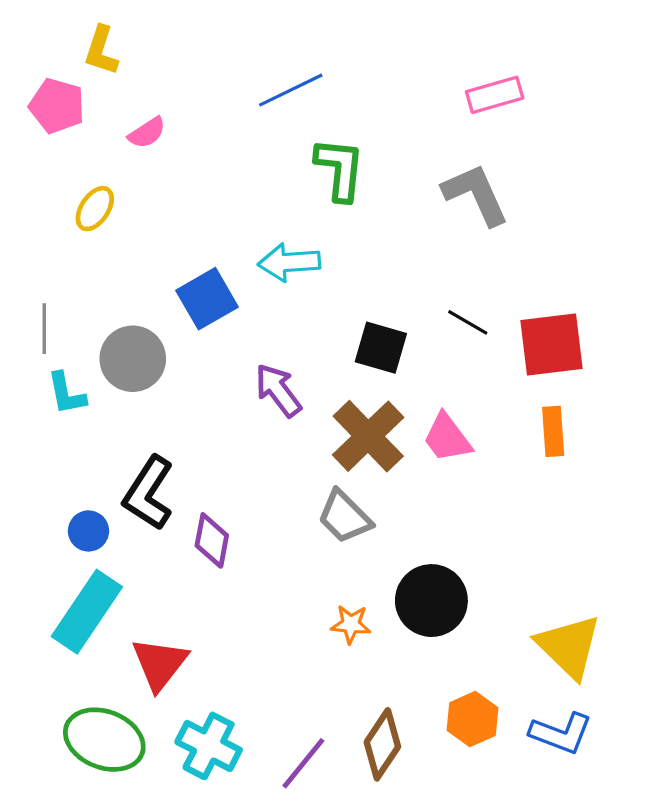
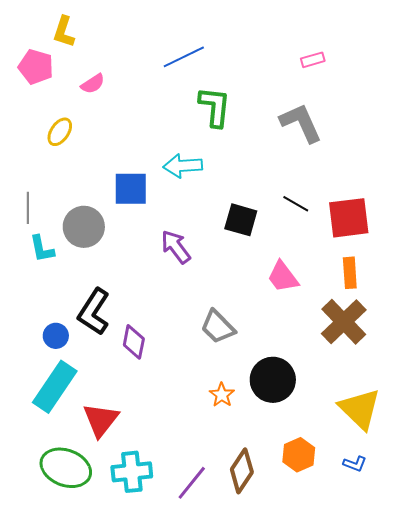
pink rectangle: (495, 95) -> (313, 60), size x0.7
blue square: (207, 299) -> (131, 189), turned 30
brown cross: (368, 436) -> (344, 322), moved
orange star: (351, 624) -> (222, 395), turned 30
blue L-shape: (561, 733) -> (355, 464), size x0.6
cyan cross: (209, 746) -> (132, 472), turned -33

